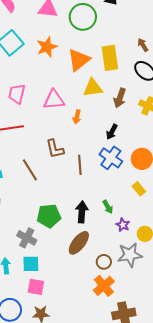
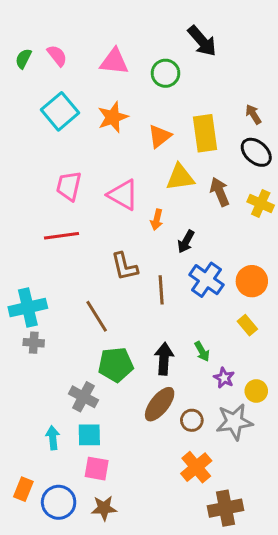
green circle: (83, 17) -> (165, 73), size x0.7
orange triangle: (79, 60) -> (160, 136), size x0.7
brown arrow: (120, 98) -> (220, 192), turned 138
pink triangle: (54, 100) -> (123, 195), turned 35
black arrow: (112, 132) -> (186, 242), moved
brown line: (30, 170) -> (97, 316), moved
brown circle: (104, 262) -> (192, 420), moved

